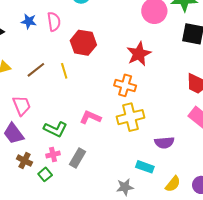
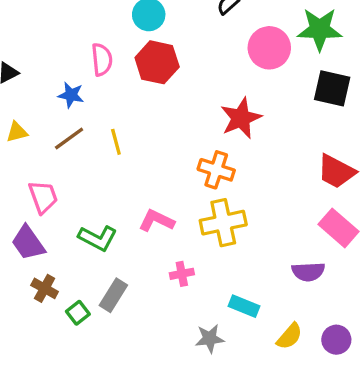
blue star: (29, 21) -> (71, 95), moved
red hexagon: (83, 43) -> (157, 62), moved
purple semicircle: (164, 143) -> (308, 272), moved
pink cross: (53, 155) -> (182, 274), moved
gray rectangle: (78, 158) -> (113, 295), moved

